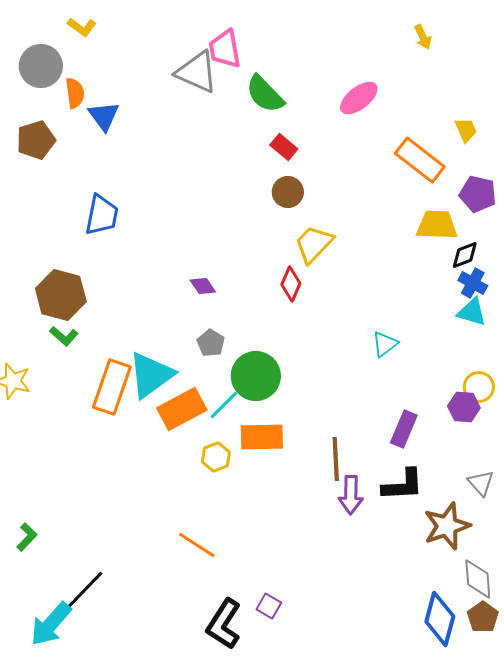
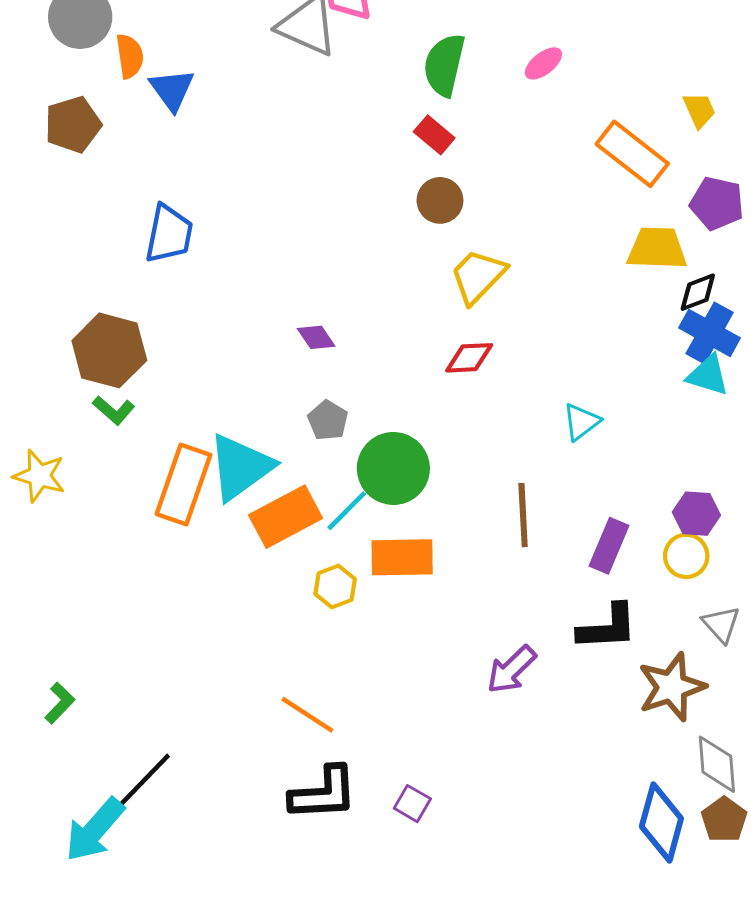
green semicircle: (265, 94) -> (444, 65), moved, turned 57
pink ellipse: (359, 98) -> (543, 63), size x0.7
blue cross: (473, 283) -> (710, 333), size x1.4
red diamond: (291, 284) -> (469, 358), moved, turned 64
yellow circle: (479, 387) -> (686, 556), moved
brown line: (336, 459) -> (523, 515), moved
purple arrow: (351, 495) -> (511, 670), moved, turned 45
black L-shape: (224, 624) -> (323, 793), moved, turned -126

